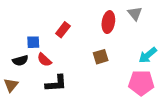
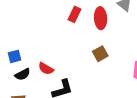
red rectangle: (63, 30) -> (75, 14), moved
blue square: (33, 42) -> (15, 56), moved

